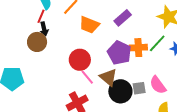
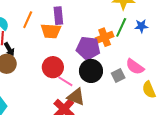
purple rectangle: (123, 18) -> (58, 16), moved, turned -36
brown triangle: (108, 77) -> (76, 97), moved
black circle: (120, 91) -> (91, 71), moved

